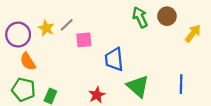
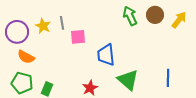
gray line: (67, 25) -> (62, 23), turned -56
yellow arrow: (193, 33) -> (179, 20), moved
orange semicircle: (28, 62) -> (26, 57), turned -30

